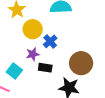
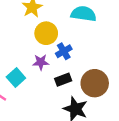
black rectangle: (45, 68) -> (63, 80), moved, turned -40

